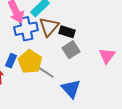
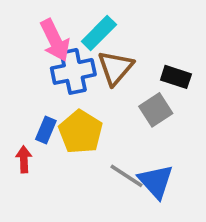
black rectangle: (67, 32) -> (176, 77), moved
gray line: (45, 72) -> (126, 176), moved

